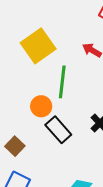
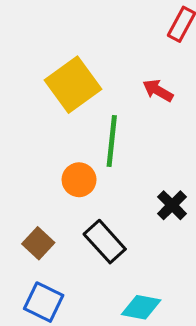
black rectangle: (58, 130) -> (105, 242), moved

